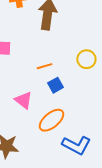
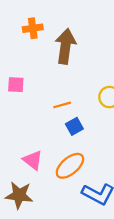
pink triangle: (23, 100) -> (33, 160), moved

